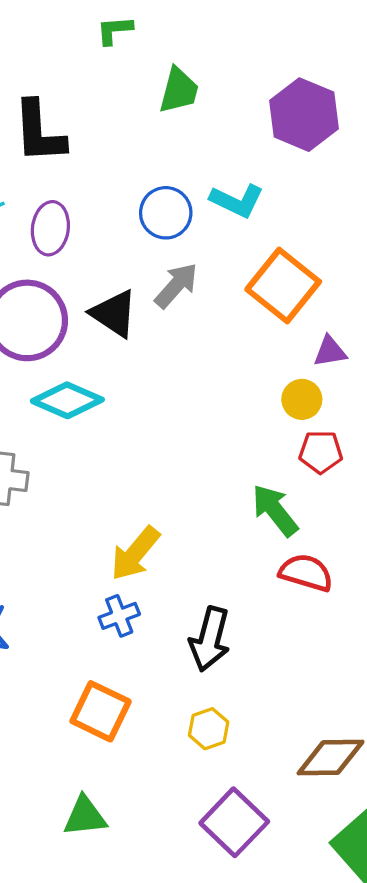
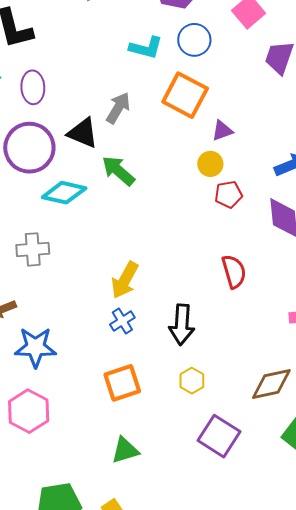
blue circle: (166, 213) -> (194, 40), moved
green arrow: (275, 510) -> (118, 171), moved
red semicircle: (306, 573) -> (234, 272), turned 68
orange square: (101, 711) -> (122, 383), turned -33

